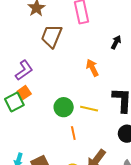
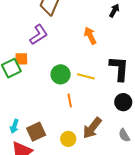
purple L-shape: (24, 70) -> (39, 35), moved
orange square: (24, 93) -> (21, 59), turned 32

